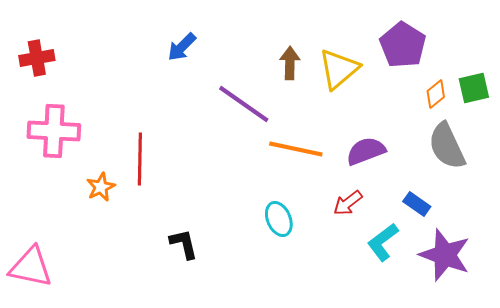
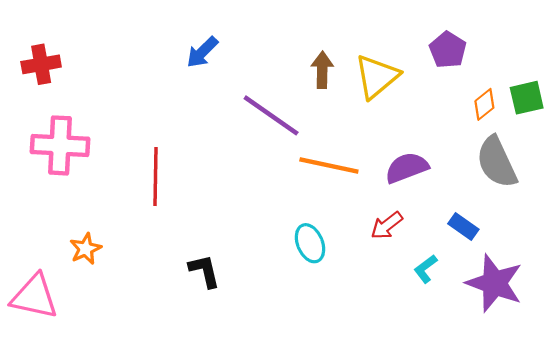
purple pentagon: (403, 45) -> (448, 50), size x0.7
orange star: (101, 187) -> (86, 249), moved
cyan L-shape: (383, 242) -> (426, 269), size x0.7

